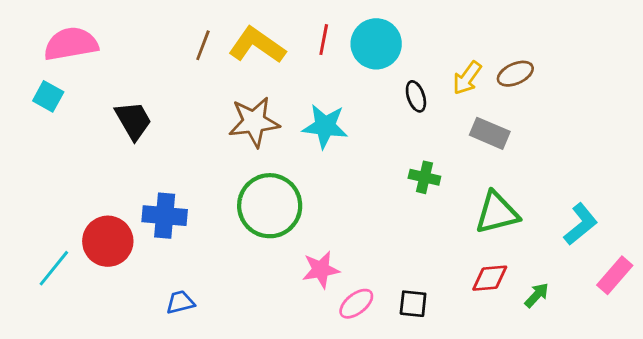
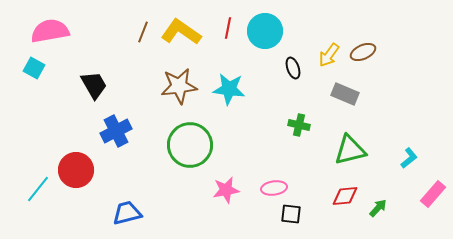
blue cross: (165, 216) -> (116, 131), moved, turned -32
cyan L-shape: (581, 224) -> (409, 158), size x0.7
blue trapezoid: (180, 302) -> (127, 213), size x1.4
pink ellipse: (356, 304) -> (274, 188), moved, turned 30

